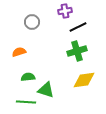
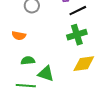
orange semicircle: (19, 52) -> (19, 36), turned -152

